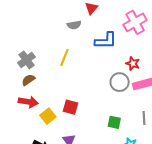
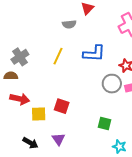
blue L-shape: (106, 41) -> (94, 53), moved
brown semicircle: (28, 80) -> (11, 76), moved, turned 32
yellow square: (48, 116) -> (39, 114), turned 35

